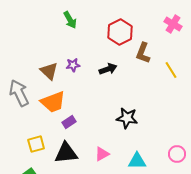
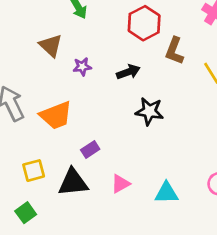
brown triangle: (49, 71) -> (51, 46), moved
black star: (127, 118) -> (149, 111), moved
purple rectangle: (69, 122) -> (90, 150), moved

